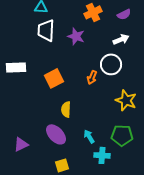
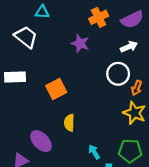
purple semicircle: (124, 14) -> (132, 20), size x1.5
white trapezoid: (46, 30) -> (26, 37), moved, turned 125
orange arrow: (92, 77) -> (137, 88), moved
purple ellipse: (56, 134) -> (41, 141), moved

